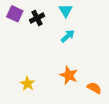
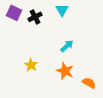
cyan arrow: (68, 36) -> (67, 46), moved
yellow star: (27, 84) -> (31, 65), moved

